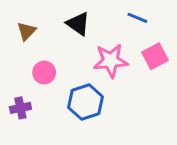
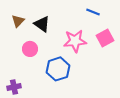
black triangle: (78, 24) -> (42, 24), moved
purple cross: (20, 108) -> (14, 87), moved

